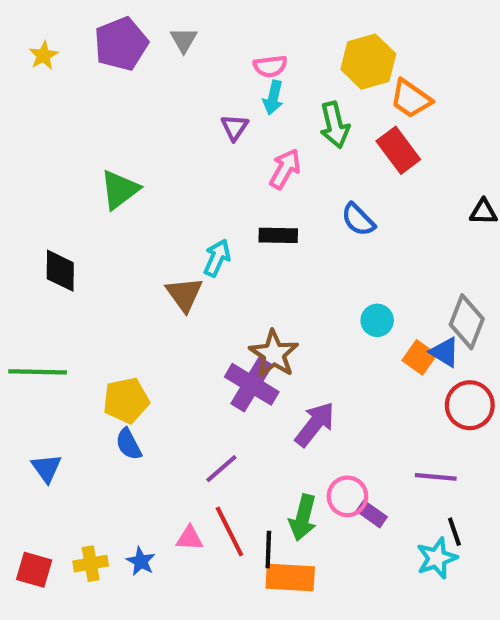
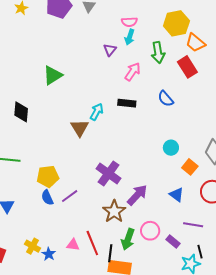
blue triangle: (445, 352) -> (177, 195), moved
brown star: (274, 354) -> (114, 211), moved
purple line: (221, 469) -> (70, 196), moved
purple rectangle: (372, 514) -> (173, 241), moved
yellow cross: (91, 564) -> (33, 246), moved, turned 35

